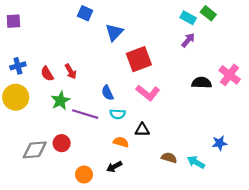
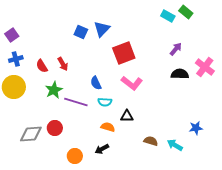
blue square: (85, 13) -> (81, 32), moved
purple square: (13, 21) -> (12, 35), moved, turned -32
purple arrow: (188, 40) -> (176, 49), moved

